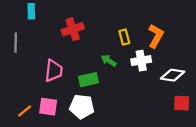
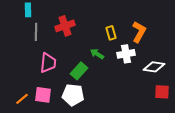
gray line: (16, 43) -> (36, 32), moved
green rectangle: (88, 80) -> (79, 71), turned -36

